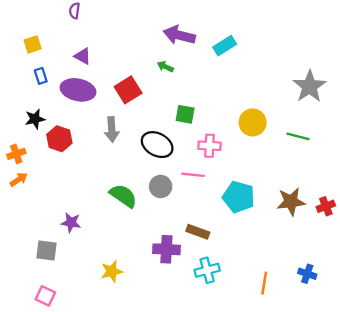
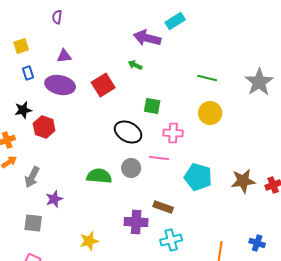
cyan rectangle: (225, 46) -> (175, 21), moved
purple triangle: (83, 56) -> (64, 56), turned -35
gray arrow: (112, 129) -> (32, 177), moved, turned 30
green line: (298, 136) -> (207, 78), moved
green semicircle: (123, 196) -> (99, 176), turned -30
purple star: (71, 223) -> (54, 199), turned -30

